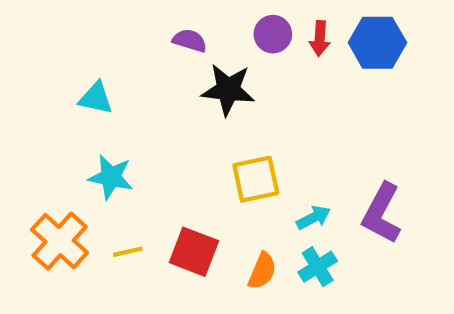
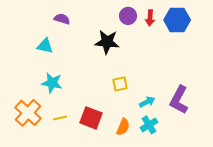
purple semicircle: (190, 41) -> (62, 19), moved
yellow square: (256, 179) -> (120, 84), size x0.7

